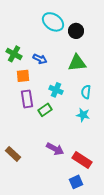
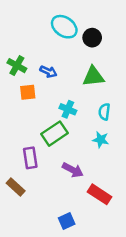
purple rectangle: (27, 99) -> (30, 158), moved
green rectangle: (45, 110) -> (54, 134), size x1.5
purple arrow: (55, 149) -> (73, 170), moved
blue square: (76, 182) -> (67, 221), moved

